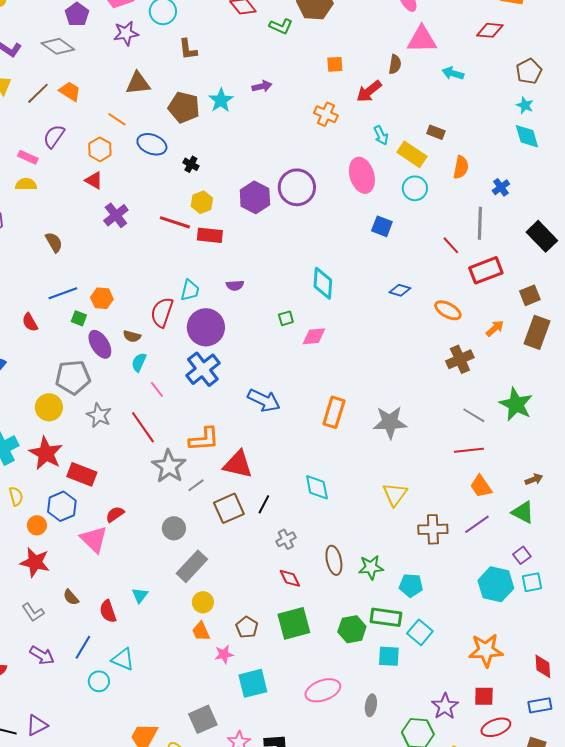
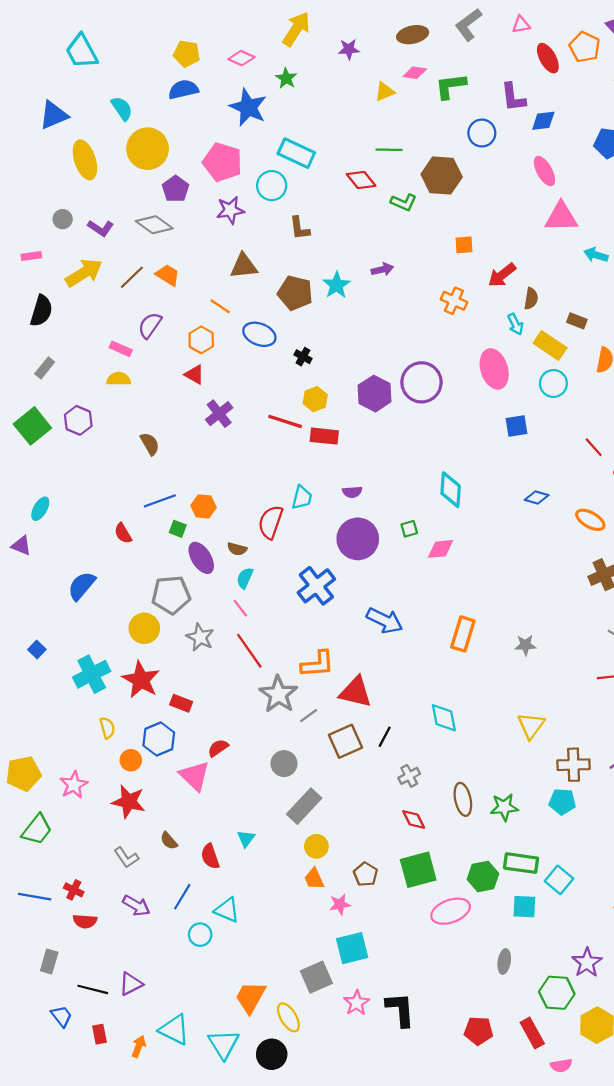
brown semicircle: (395, 64) -> (531, 299), moved
blue square: (382, 226) -> (517, 426), turned -30
purple circle: (206, 327) -> (358, 539), moved
pink line: (157, 389) -> (240, 608), moved
gray star: (390, 422) -> (525, 645), size x0.6
red rectangle: (82, 474) -> (181, 703), size x0.7
cyan pentagon: (411, 585) -> (562, 802), moved
cyan square: (253, 683) -> (352, 948), moved
pink ellipse: (323, 690) -> (451, 911), moved

